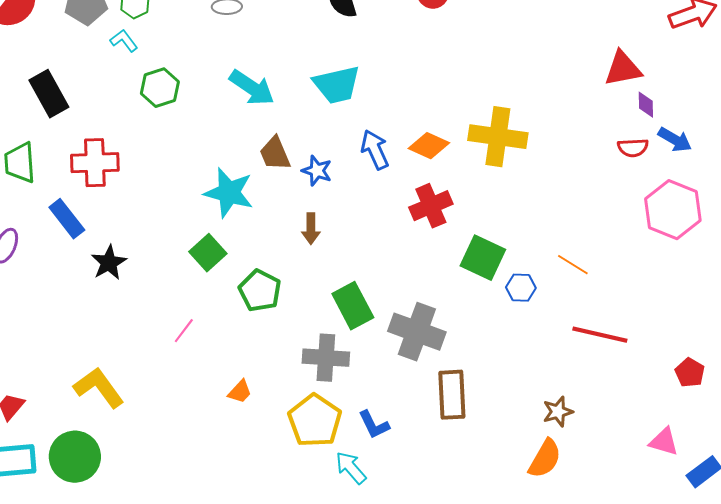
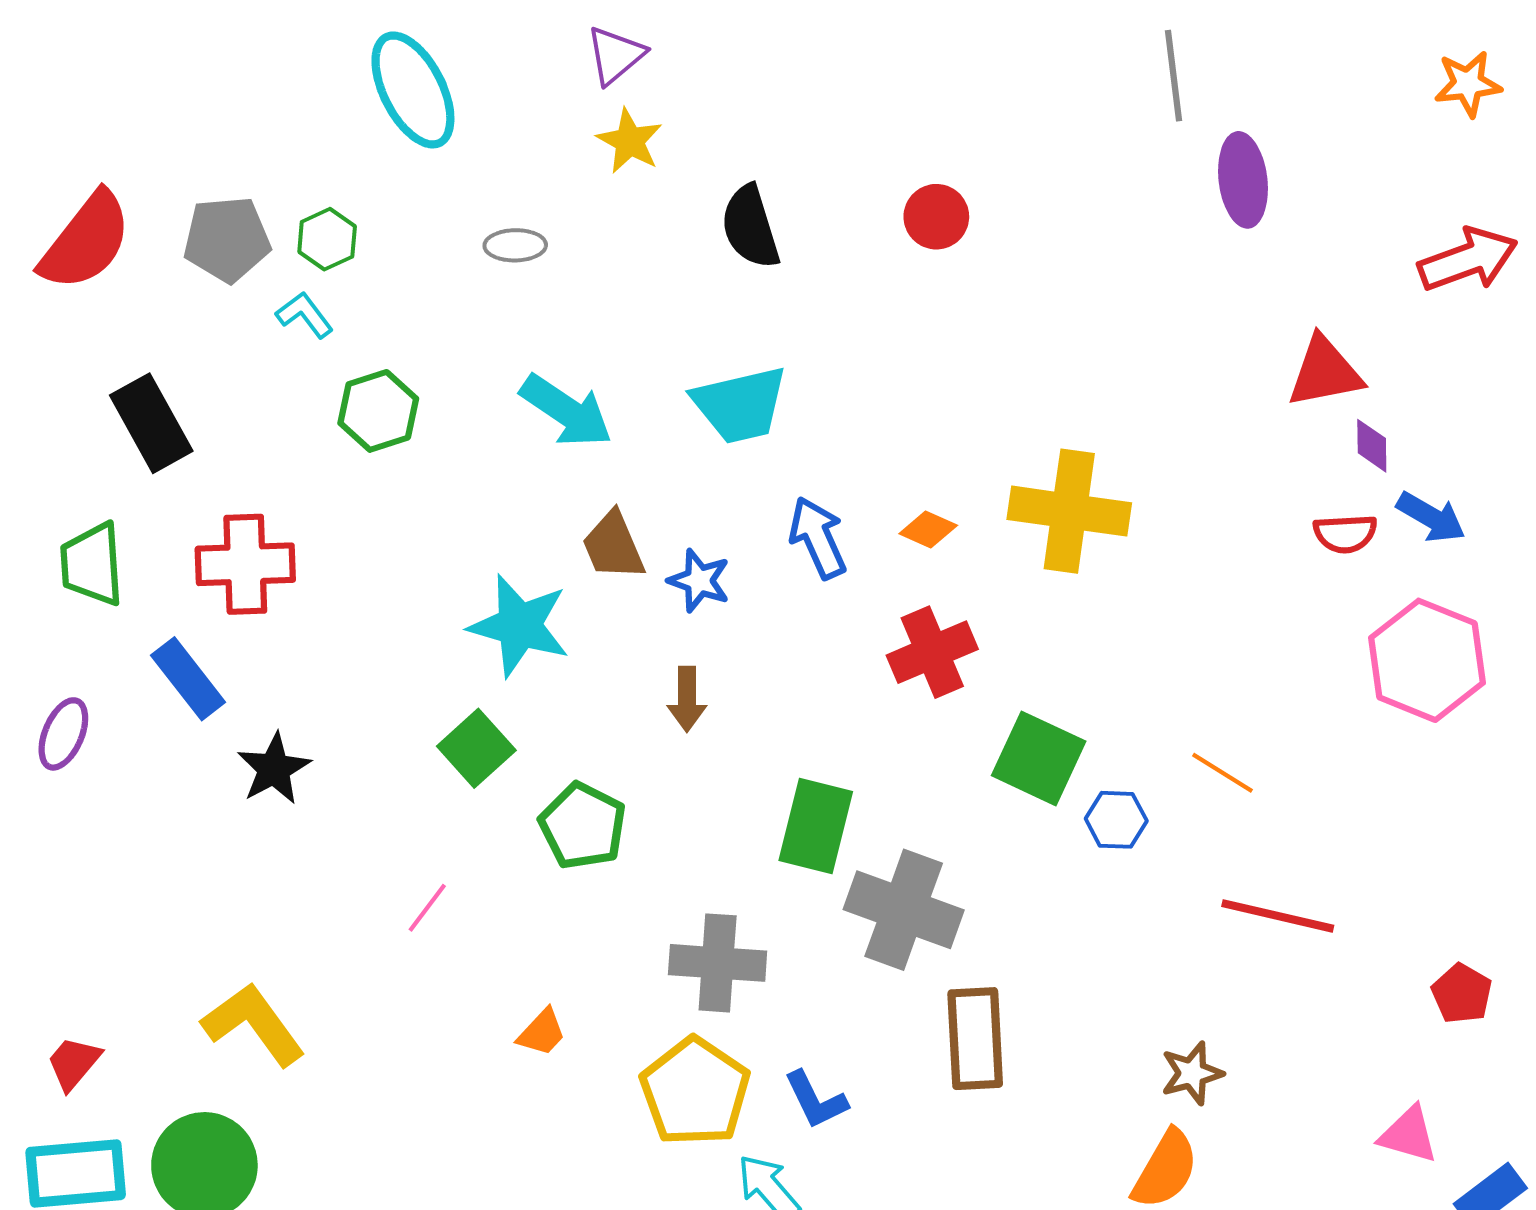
orange diamond: (429, 146) -> (928, 530), size x0.7
green rectangle: (353, 306) -> (816, 826), moved, turned 42

